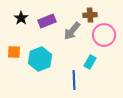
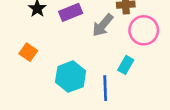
orange square: (14, 52) -> (28, 52), turned 32
cyan hexagon: (40, 59) -> (71, 77), moved

